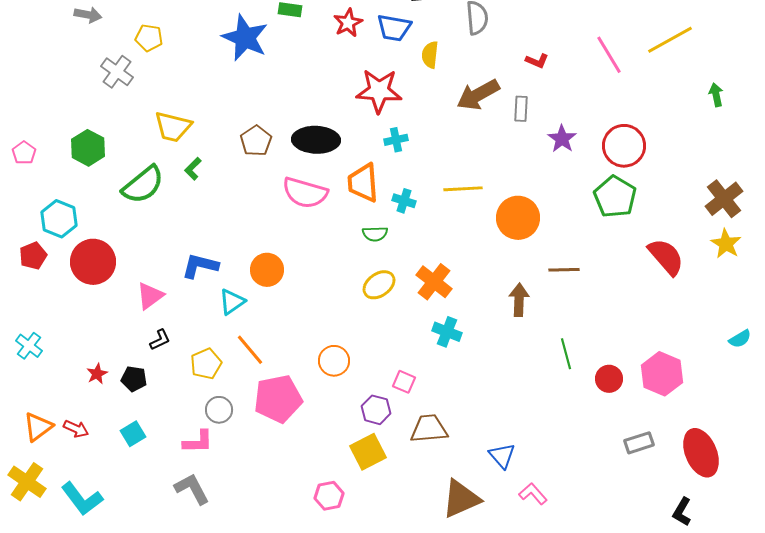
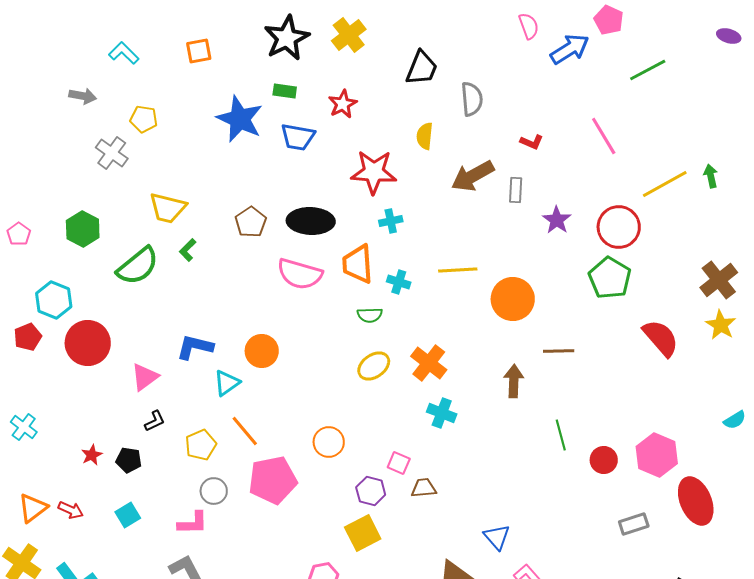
blue trapezoid: (394, 28) -> (298, 137), moved
yellow line: (670, 40) -> (665, 184), moved
brown trapezoid: (429, 429) -> (424, 488), moved, size x0.7
red ellipse: (701, 453) -> (696, 501), moved

